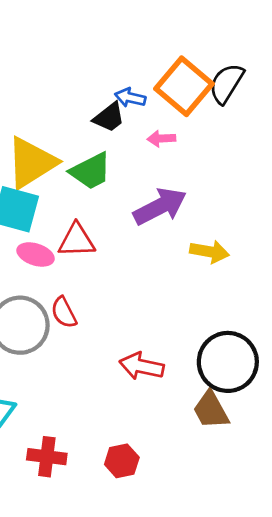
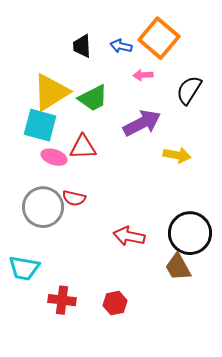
black semicircle: (226, 83) -> (189, 90), moved
black trapezoid: (109, 117) -> (82, 46), moved, turned 125
red semicircle: (64, 312) -> (74, 198), turned -50

